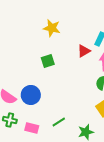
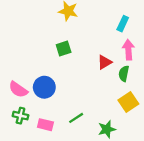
red triangle: (84, 51) -> (105, 62), moved

